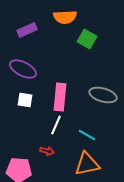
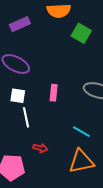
pink rectangle: (60, 97) -> (54, 93), size x0.6
white line: (56, 125) -> (26, 117), moved, turned -36

